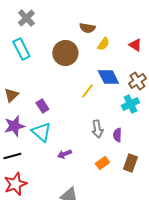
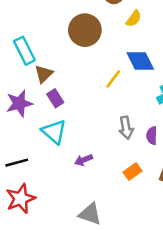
cyan rectangle: (21, 49) -> (24, 51), moved
brown triangle: (11, 95) -> (44, 74), moved
purple star: (14, 126) -> (19, 103), moved

